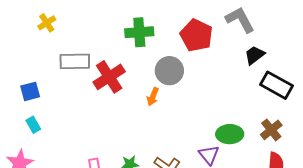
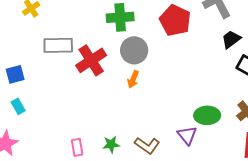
gray circle: (169, 71) -> (134, 50), moved

